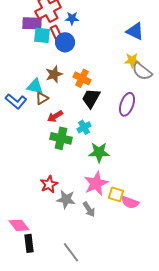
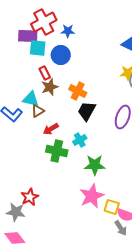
red rectangle: (56, 32) -> (45, 73), moved
red star: (49, 184) -> (30, 197), moved
gray star: (66, 199) -> (16, 212), moved
gray arrow: (89, 209) -> (121, 228), moved

